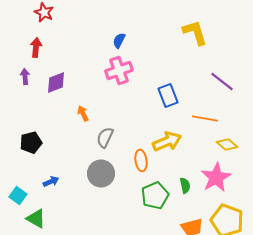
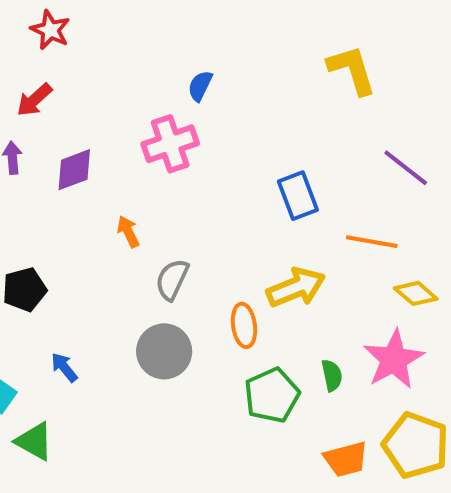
red arrow: (36, 48) -> (34, 100), turned -138
pink cross: (119, 70) -> (170, 144), moved
blue arrow: (51, 182) -> (64, 367), turned -105

